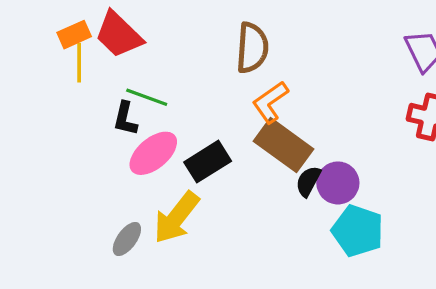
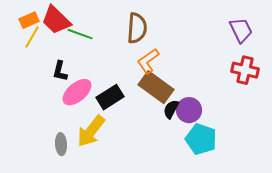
yellow line: (79, 63) -> (32, 37), turned 30
green line: (147, 97) -> (80, 34), moved
gray ellipse: (127, 239) -> (61, 144), turned -40

